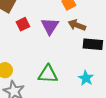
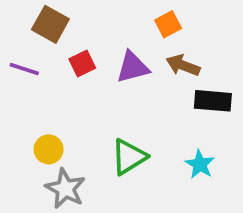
purple triangle: (50, 26) -> (133, 67), turned 42
green triangle: (48, 74) -> (129, 157), turned -35

